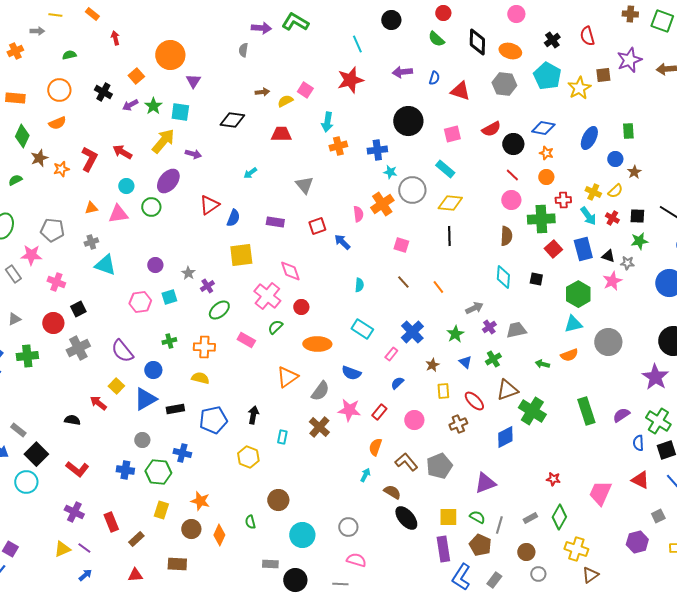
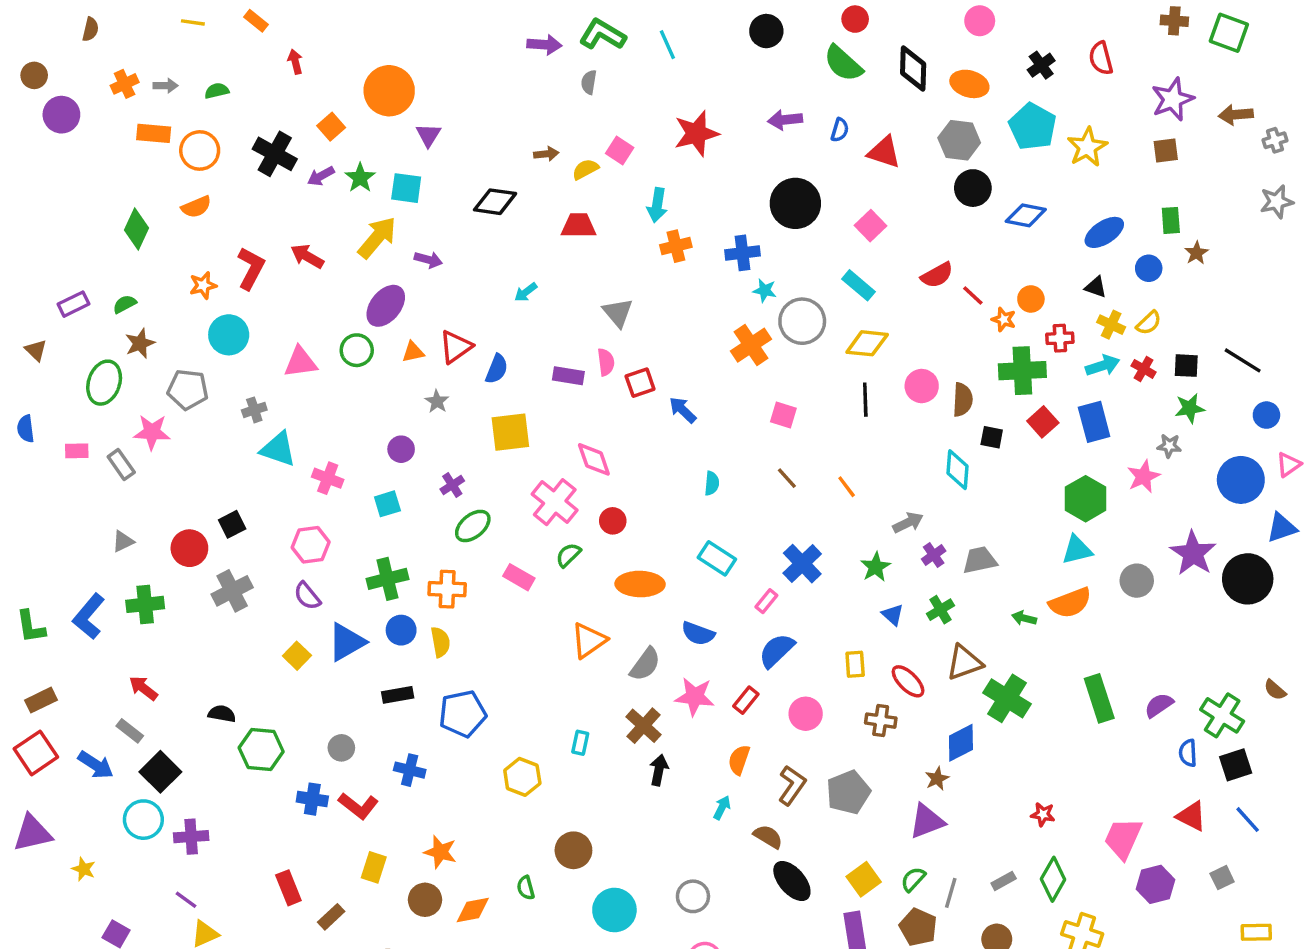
gray arrow: (37, 31) -> (166, 86), moved
green semicircle: (436, 39) -> (843, 63), size x1.4
cyan line: (357, 44) -> (667, 45), moved
gray semicircle: (243, 50) -> (589, 82), moved
brown square: (603, 75) -> (1166, 150), moved
black cross: (103, 92) -> (275, 154), size x1.4
orange rectangle: (15, 98) -> (154, 133), moved
red semicircle: (491, 129) -> (937, 275), moved
pink square: (452, 134) -> (870, 226), turned -30
blue ellipse: (589, 138) -> (1104, 232), turned 30
black circle: (513, 144) -> (973, 188), moved
orange star: (546, 153) -> (1004, 319), moved
brown star: (39, 158) -> (140, 343), moved
brown star: (634, 172) -> (1196, 253), moved
cyan circle: (126, 186) -> (229, 335), moved, size x1.5
pink circle: (511, 200) -> (922, 386), moved
orange triangle: (91, 208) -> (413, 352), moved
pink semicircle: (358, 214) -> (606, 362), moved
cyan arrow: (588, 216) -> (1103, 366), turned -72
black triangle: (608, 256) -> (1096, 287), moved
purple circle: (155, 265) -> (401, 449), moved
gray star: (188, 273) -> (437, 401), moved
black square: (536, 279) -> (992, 437), moved
pink cross: (56, 282) -> (328, 478), moved
pink hexagon: (140, 302) -> (311, 545), moved
green cross: (169, 341) -> (387, 579), size x1.6
gray circle: (608, 342) -> (1137, 581), size x0.7
purple semicircle: (122, 351) -> (307, 596), size x0.7
orange semicircle: (569, 355) -> (1070, 603), size x1.4
brown star: (432, 365) -> (937, 779), moved
blue circle: (153, 370) -> (401, 630), moved
purple star: (655, 377) -> (1193, 553), moved
yellow semicircle: (200, 378) -> (440, 642), turned 66
blue semicircle: (397, 383) -> (777, 651), size x1.6
blue triangle: (145, 399) -> (346, 642), moved
red arrow: (98, 403) -> (143, 688), moved
black arrow: (253, 415) -> (659, 770), moved
brown cross: (458, 424) -> (881, 721), turned 30
brown L-shape: (406, 462) -> (792, 785), turned 75
red L-shape: (77, 469) -> (358, 806), moved
green hexagon: (158, 472) -> (261, 750), moved
purple cross: (74, 512) -> (191, 837), moved, turned -30
yellow square: (448, 517) -> (864, 879), turned -36
green semicircle: (477, 517) -> (913, 879), turned -77
orange diamond: (219, 535) -> (473, 910), turned 55
purple hexagon: (637, 542) -> (1156, 884), moved
purple line: (84, 548) -> (186, 900), moved

